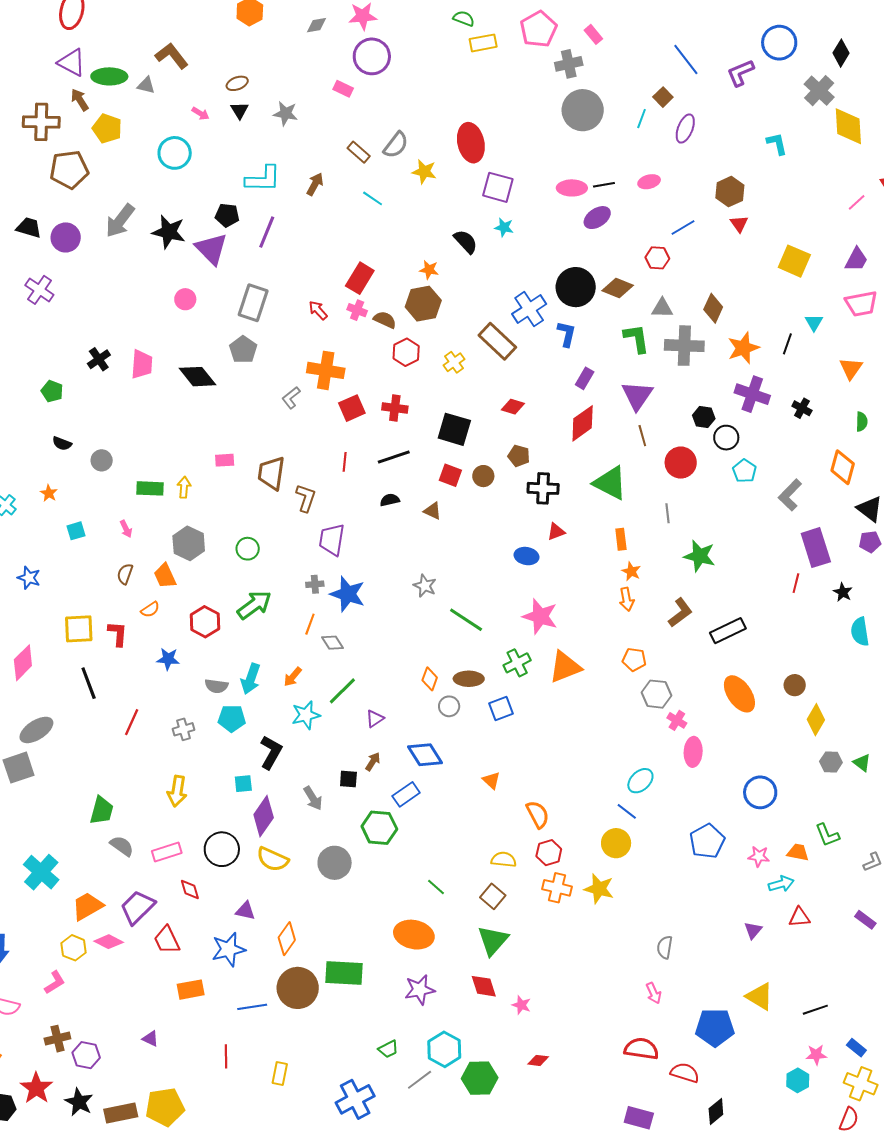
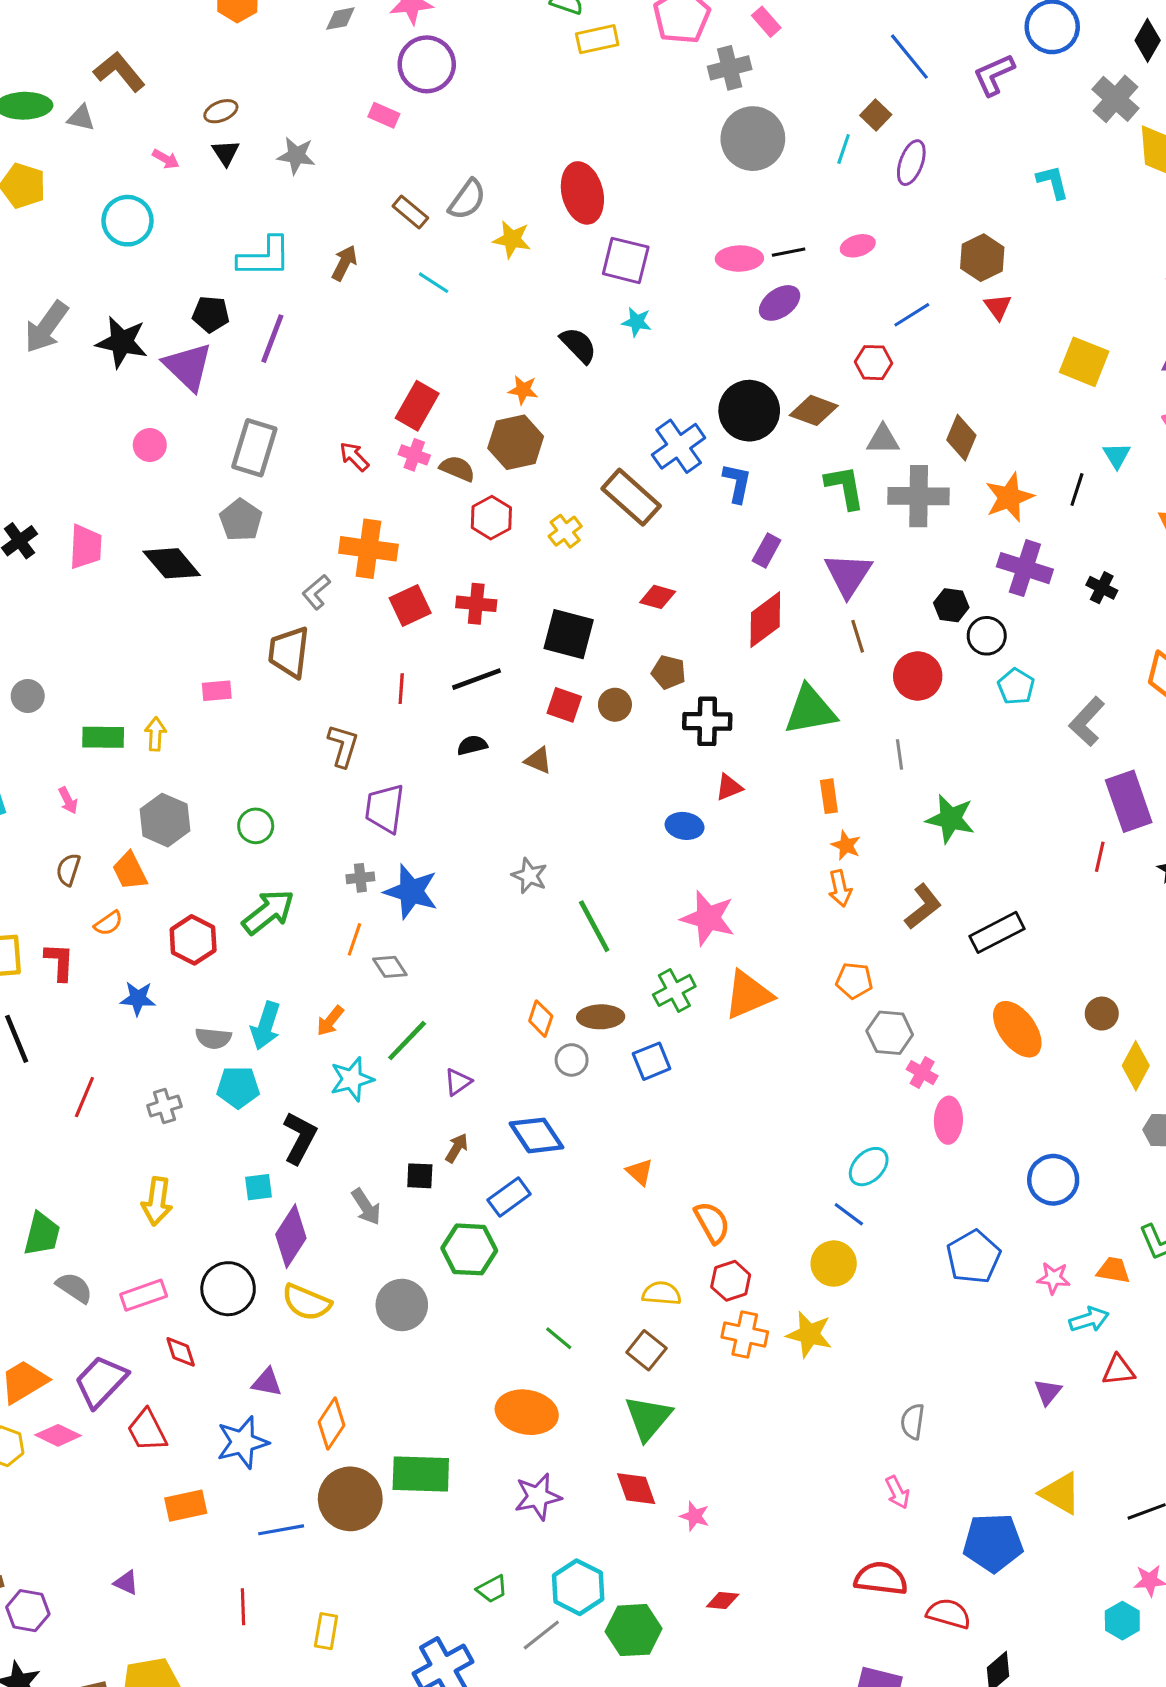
brown trapezoid: (271, 473) -> (289, 652), moved
green triangle: (610, 483) -> (810, 710), turned -36
green line: (466, 620) -> (594, 926), turned 30

